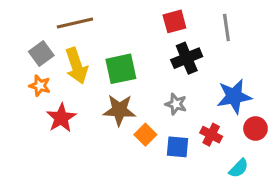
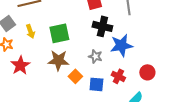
black cross: (187, 58) -> (102, 26), turned 36
yellow arrow: (76, 66) -> (30, 31), size x0.6
blue star: (234, 96) -> (121, 45), moved

